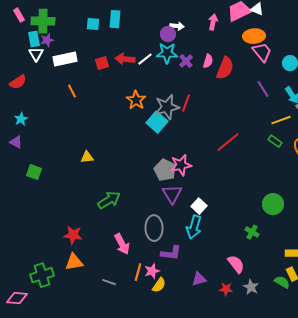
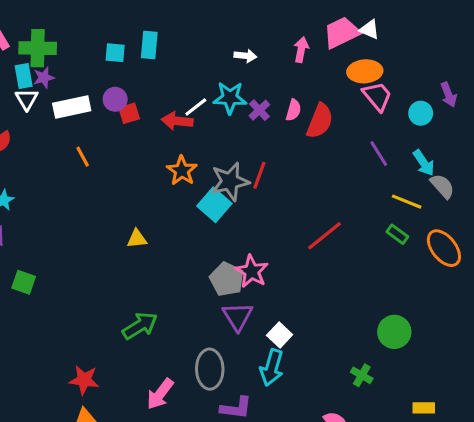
purple circle: (168, 34) -> (115, 99), moved
red arrow: (125, 59) -> (177, 121), moved
yellow line: (281, 120) -> (407, 202), turned 42
yellow triangle: (87, 157) -> (137, 239), moved
pink star: (181, 165) -> (252, 271), turned -30
pink arrow: (122, 244) -> (160, 394), turned 65

